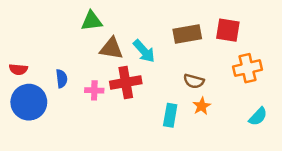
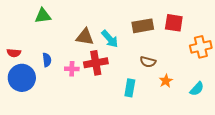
green triangle: (92, 21) -> (43, 16), moved
orange cross: (248, 68) -> (201, 47), moved
orange star: (202, 106) -> (166, 81), moved

